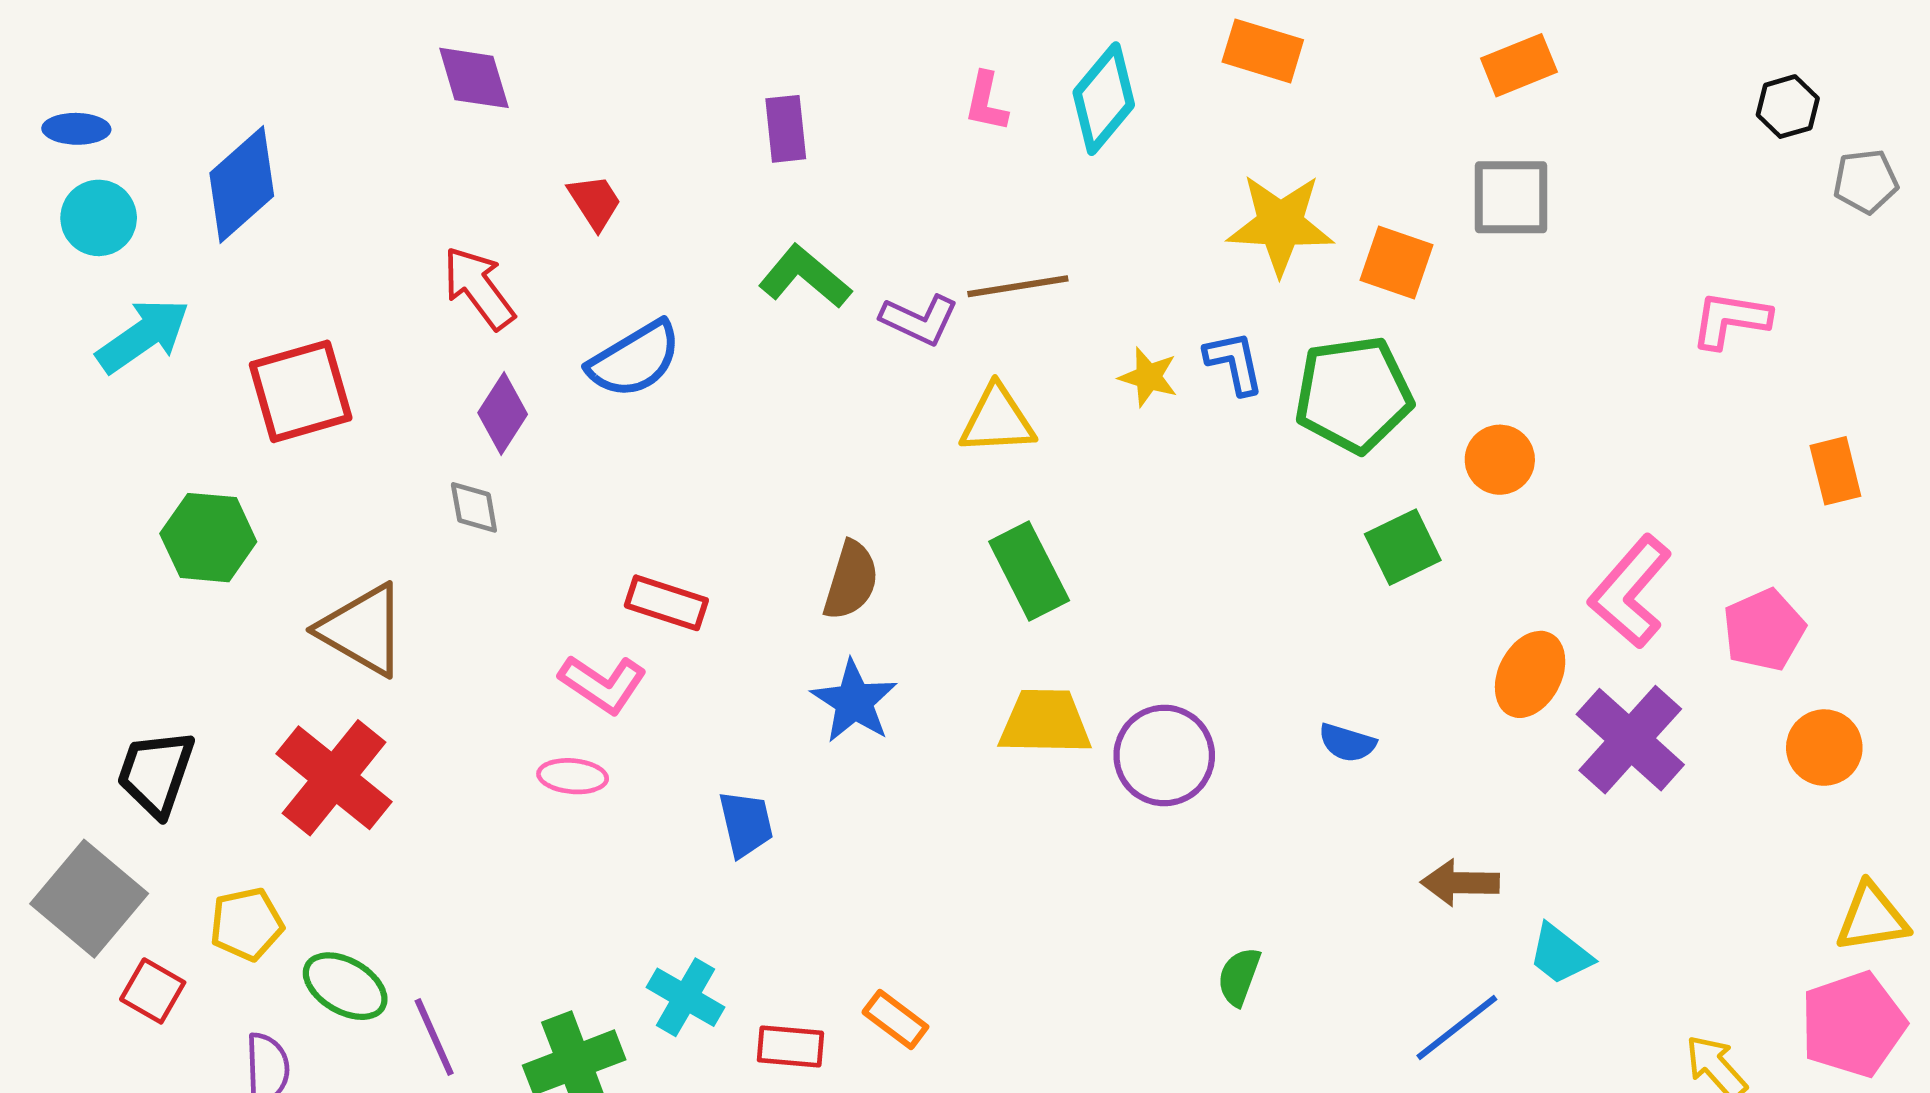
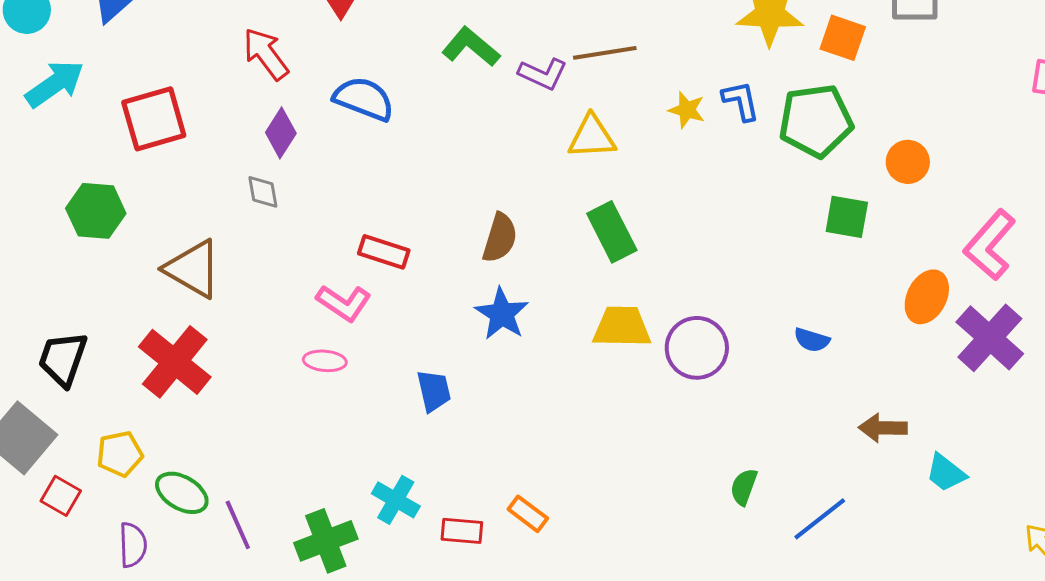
blue semicircle: (635, 359) -> (364, 99), turned -128
green square: (1403, 547) -> (847, 217), turned 36
blue line: (1457, 1027) -> (820, 519), moved

